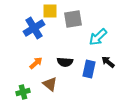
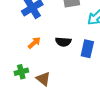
brown triangle: (50, 84) -> (43, 79), moved

